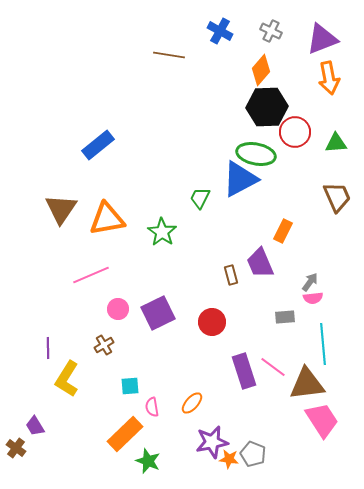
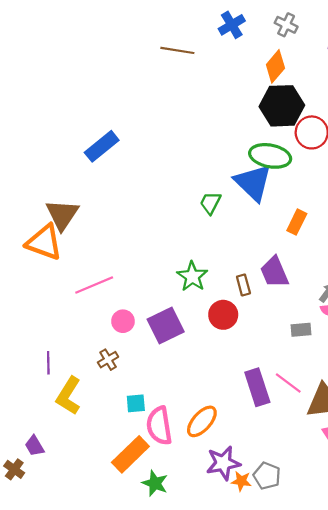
blue cross: (220, 31) -> (232, 25), turned 30
blue triangle: (240, 179) -> (253, 183), turned -48
orange triangle: (107, 219) -> (44, 242), moved, turned 30
orange rectangle: (283, 231) -> (297, 222), moved
green star: (162, 232) -> (192, 276), moved
red circle: (212, 322) -> (223, 315), moved
orange ellipse: (192, 403) -> (202, 421), size x1.4
pink semicircle: (152, 407) -> (159, 426), size x1.8

